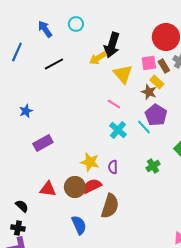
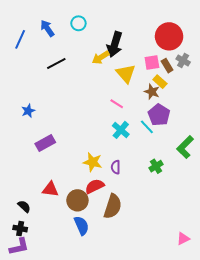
blue line: (17, 52) -> (20, 39), moved
brown circle: (75, 187) -> (77, 200), moved

